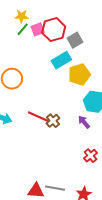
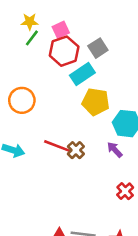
pink square: (38, 29) -> (61, 30), moved
red hexagon: (54, 30) -> (64, 51), moved
yellow pentagon: (79, 75) -> (96, 102), moved, turned 30

